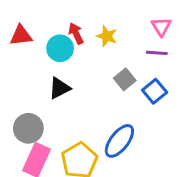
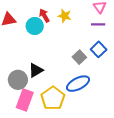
gray square: (125, 79) -> (79, 57), moved
black triangle: (60, 88) -> (36, 70), moved
blue ellipse: (119, 141) -> (78, 84), turned 30

